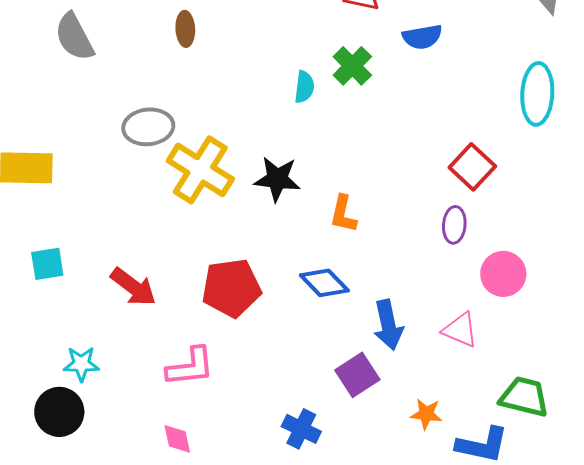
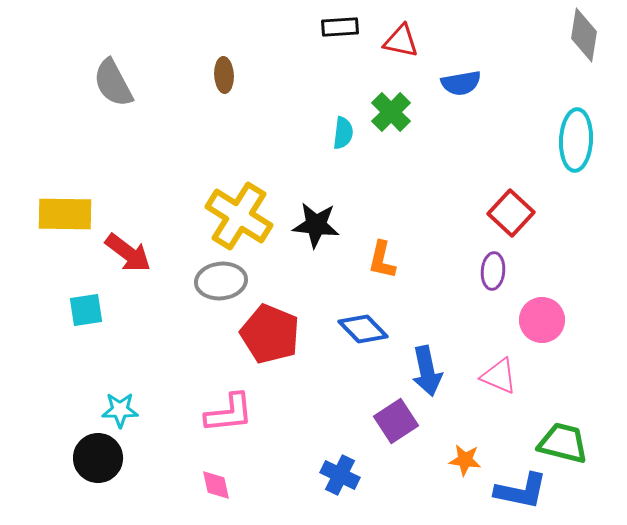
gray ellipse: (148, 127) -> (221, 281), moved
red arrow: (133, 287) -> (128, 253), moved
red pentagon: (231, 288) -> (270, 334), turned 30

